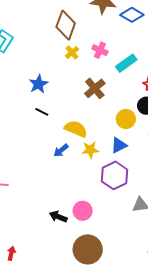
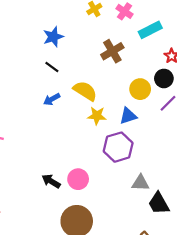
blue arrow: (61, 150) -> (52, 99), moved

